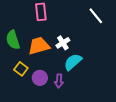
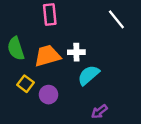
white cross: (63, 43) -> (76, 52), turned 32
purple arrow: (59, 81) -> (99, 112), moved, turned 48

